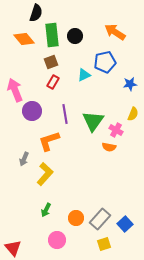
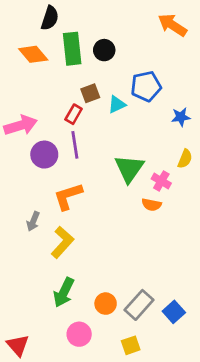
orange arrow: (115, 32) -> (172, 25), moved
brown square: (51, 62) -> (90, 93), moved
pink arrow: (15, 90) -> (21, 125), turned 95
purple line: (65, 114) -> (75, 145), moved
green arrow: (46, 210) -> (64, 292), size x1.5
yellow square: (104, 244) -> (131, 345), moved

